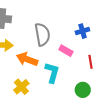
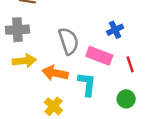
pink rectangle: (66, 51) -> (99, 56), size x1.5

